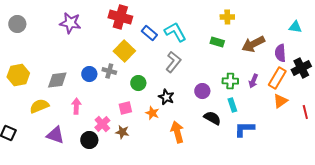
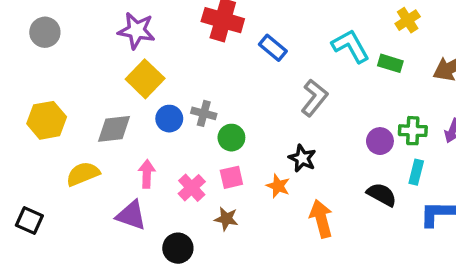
yellow cross: (227, 17) -> (408, 20), turned -32
cyan L-shape: (175, 32) -> (351, 46), moved
yellow square: (124, 51) -> (145, 79), moved
green circle: (138, 83) -> (231, 138), moved
purple circle: (202, 91) -> (380, 141), moved
cyan rectangle: (232, 105) -> (416, 172), turned 32
pink cross: (102, 124) -> (192, 188), moved
purple triangle: (55, 135) -> (131, 215), moved
black circle: (89, 140) -> (178, 248), moved

